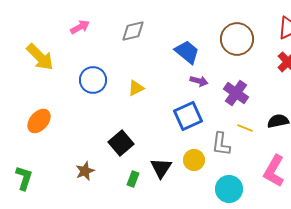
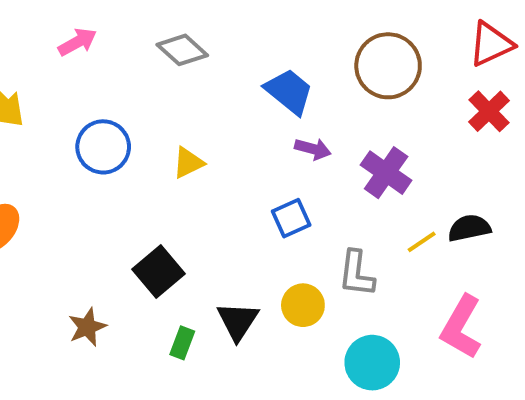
gray diamond: (133, 31) -> (182, 50), turned 55
blue square: (188, 116) -> (291, 218), size x0.7
yellow line: (245, 128) -> (422, 242), moved, turned -56

